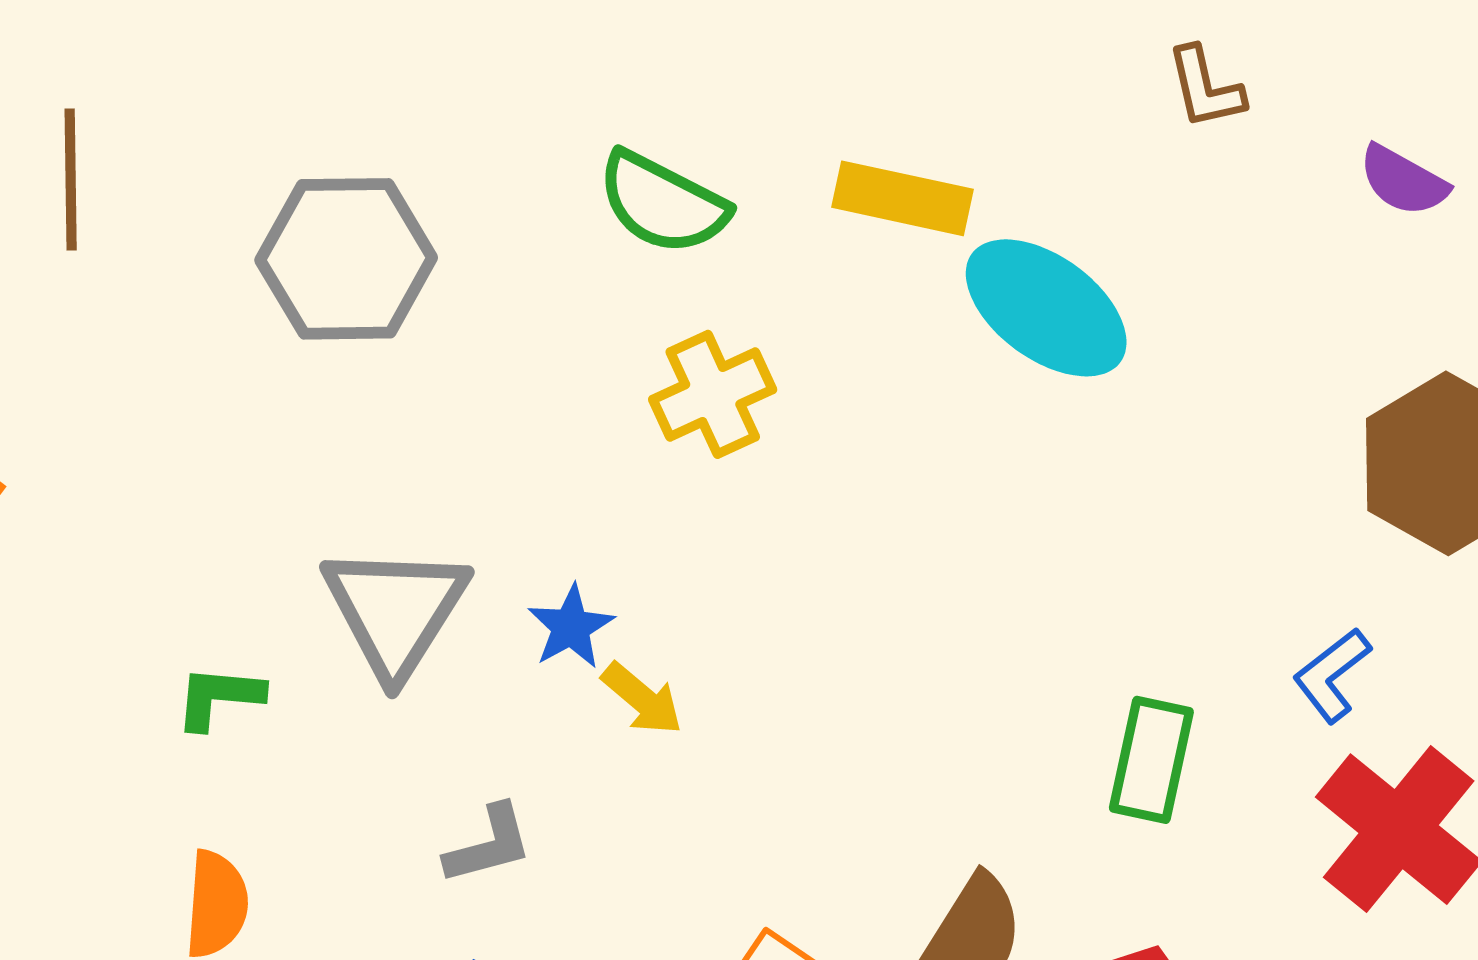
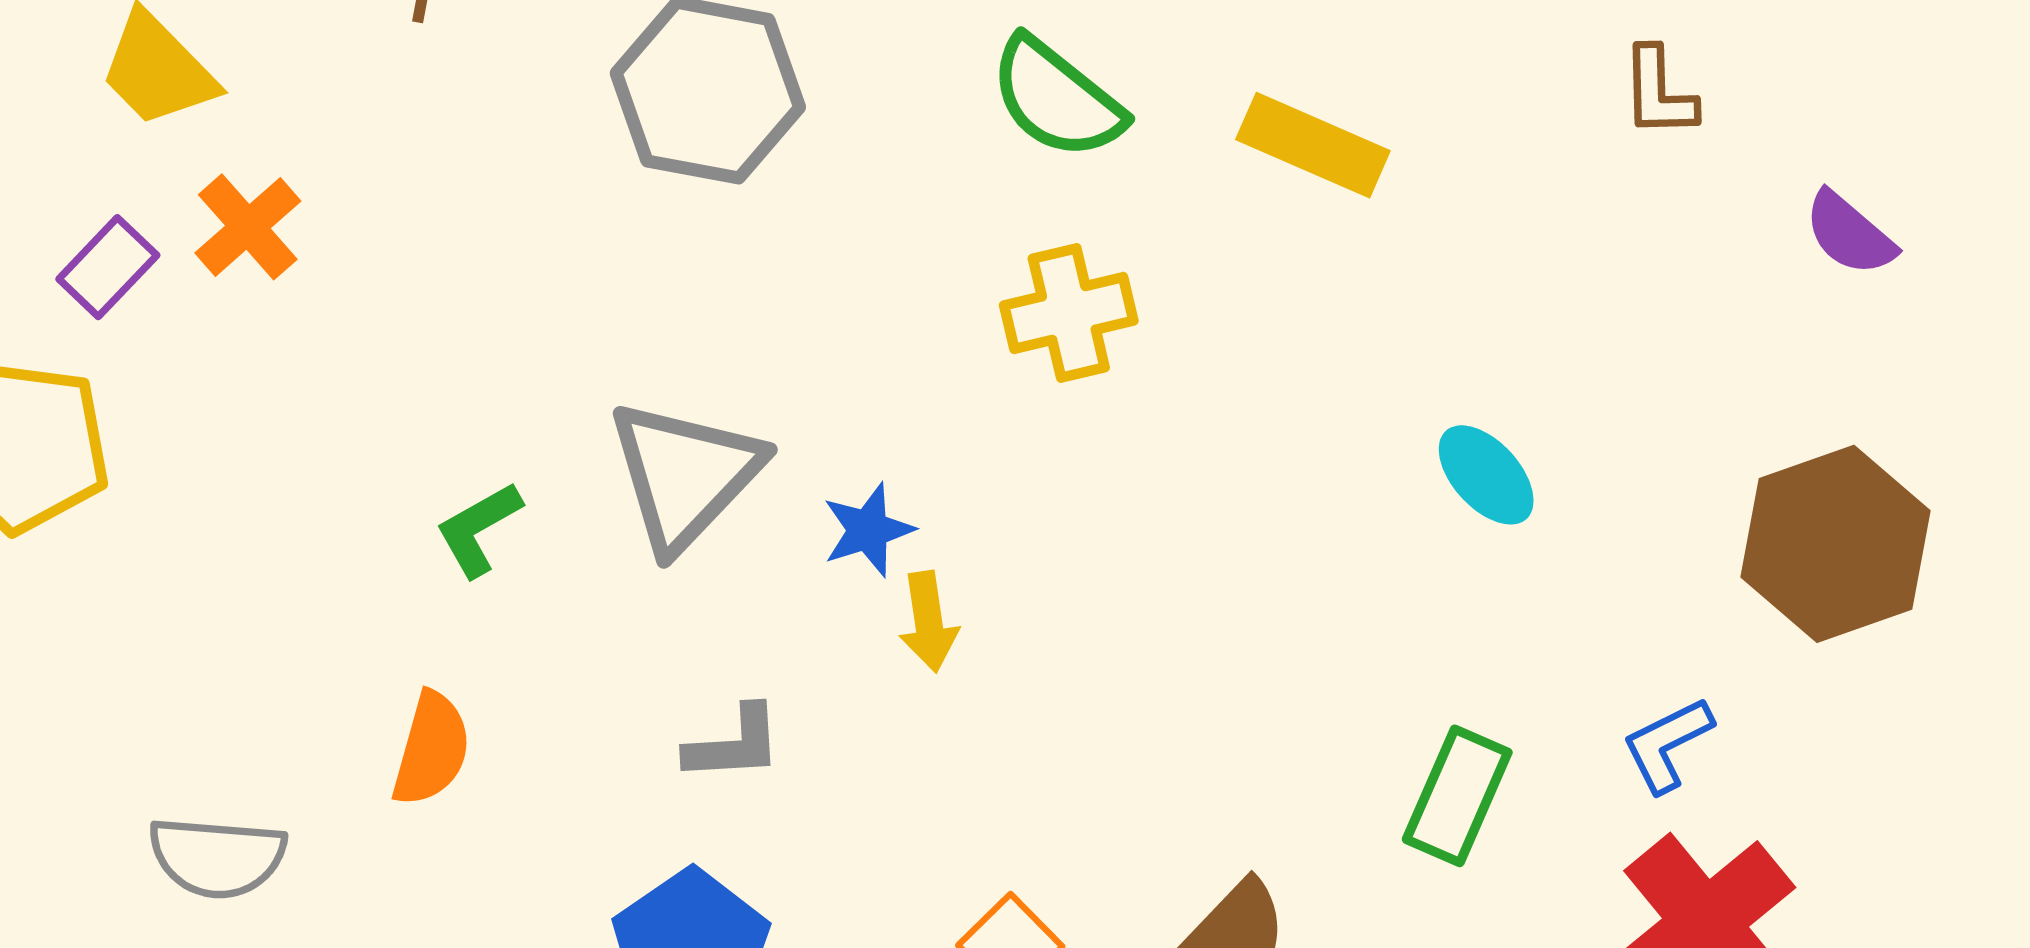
cyan ellipse: (1046, 308) -> (1486, 475), moved, size x0.6
green L-shape: (219, 697) -> (479, 529), turned -46
yellow arrow: (642, 699) -> (929, 622), turned 30

